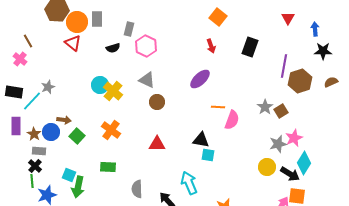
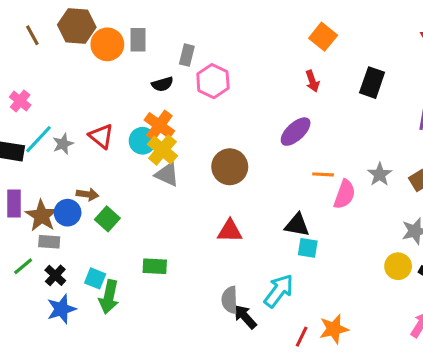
brown line: (28, 41) -> (32, 35), moved
red triangle: (73, 43) -> (101, 136), moved
gray triangle: (147, 80) -> (167, 174), moved
cyan line: (32, 101) -> (38, 139), moved
brown circle: (157, 102) -> (230, 167), size x1.5
gray star: (265, 107) -> (380, 174), moved
orange cross: (111, 130) -> (159, 125), moved
brown star: (34, 134) -> (42, 216), size x1.5
black cross: (35, 166) -> (55, 275), moved
green line: (32, 181) -> (23, 266), moved, turned 56
cyan arrow: (189, 183) -> (279, 291), turned 60
gray semicircle: (137, 189) -> (230, 300), moved

